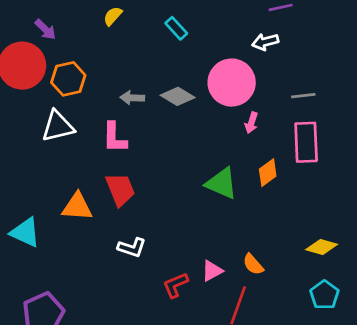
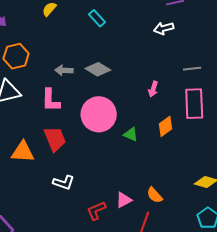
pink circle: (232, 83) -> (99, 114), moved
green triangle: (222, 183) -> (131, 134), size x0.6

